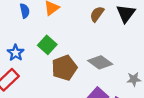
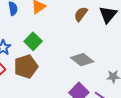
brown pentagon: (64, 68) -> (26, 67), moved

